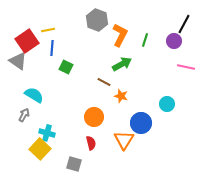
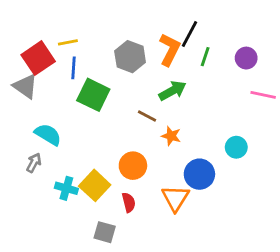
gray hexagon: (97, 20) -> (130, 57), moved
black line: (184, 24) -> (190, 34), moved
green square: (66, 67) -> (93, 95), size x1.6
yellow square: (40, 149) -> (95, 185), moved

